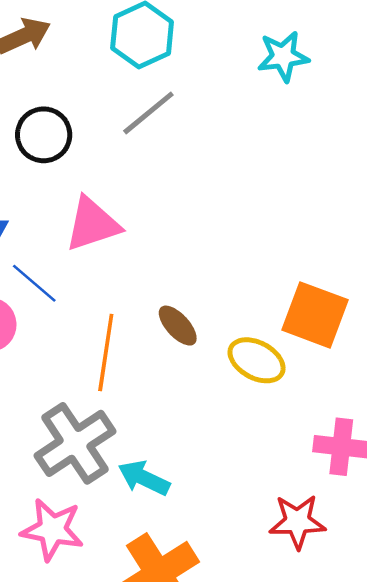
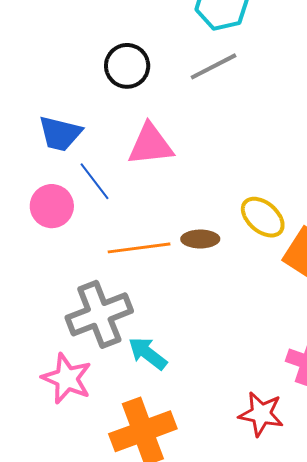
brown ellipse: (178, 326) -> (200, 239), turned -60
orange line: (106, 352) -> (139, 248), turned 62
yellow ellipse: (257, 360) -> (263, 217), moved

